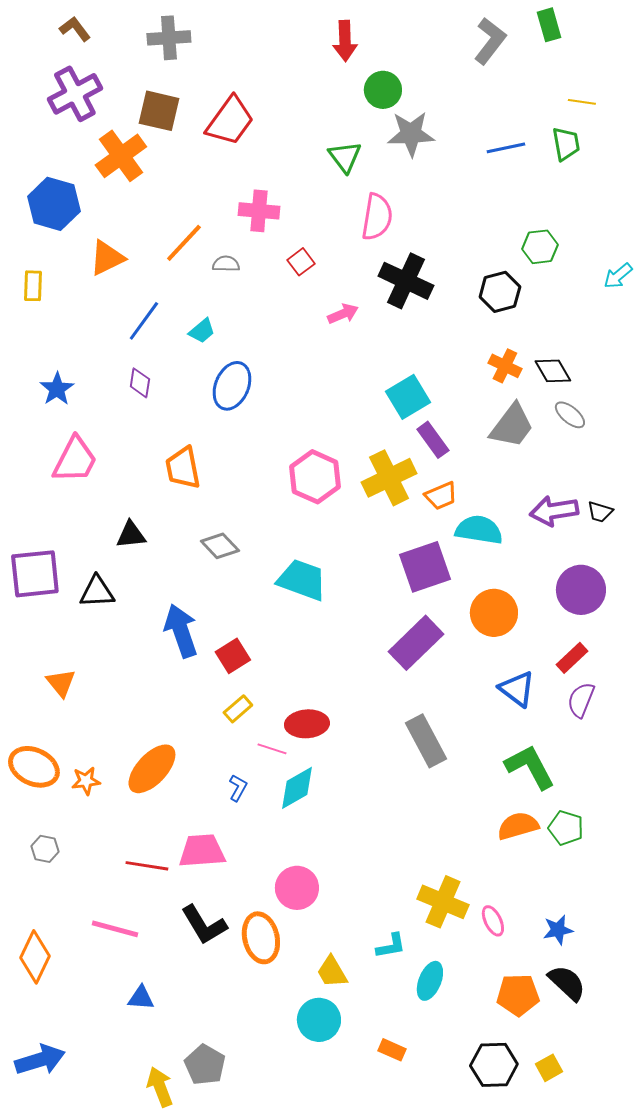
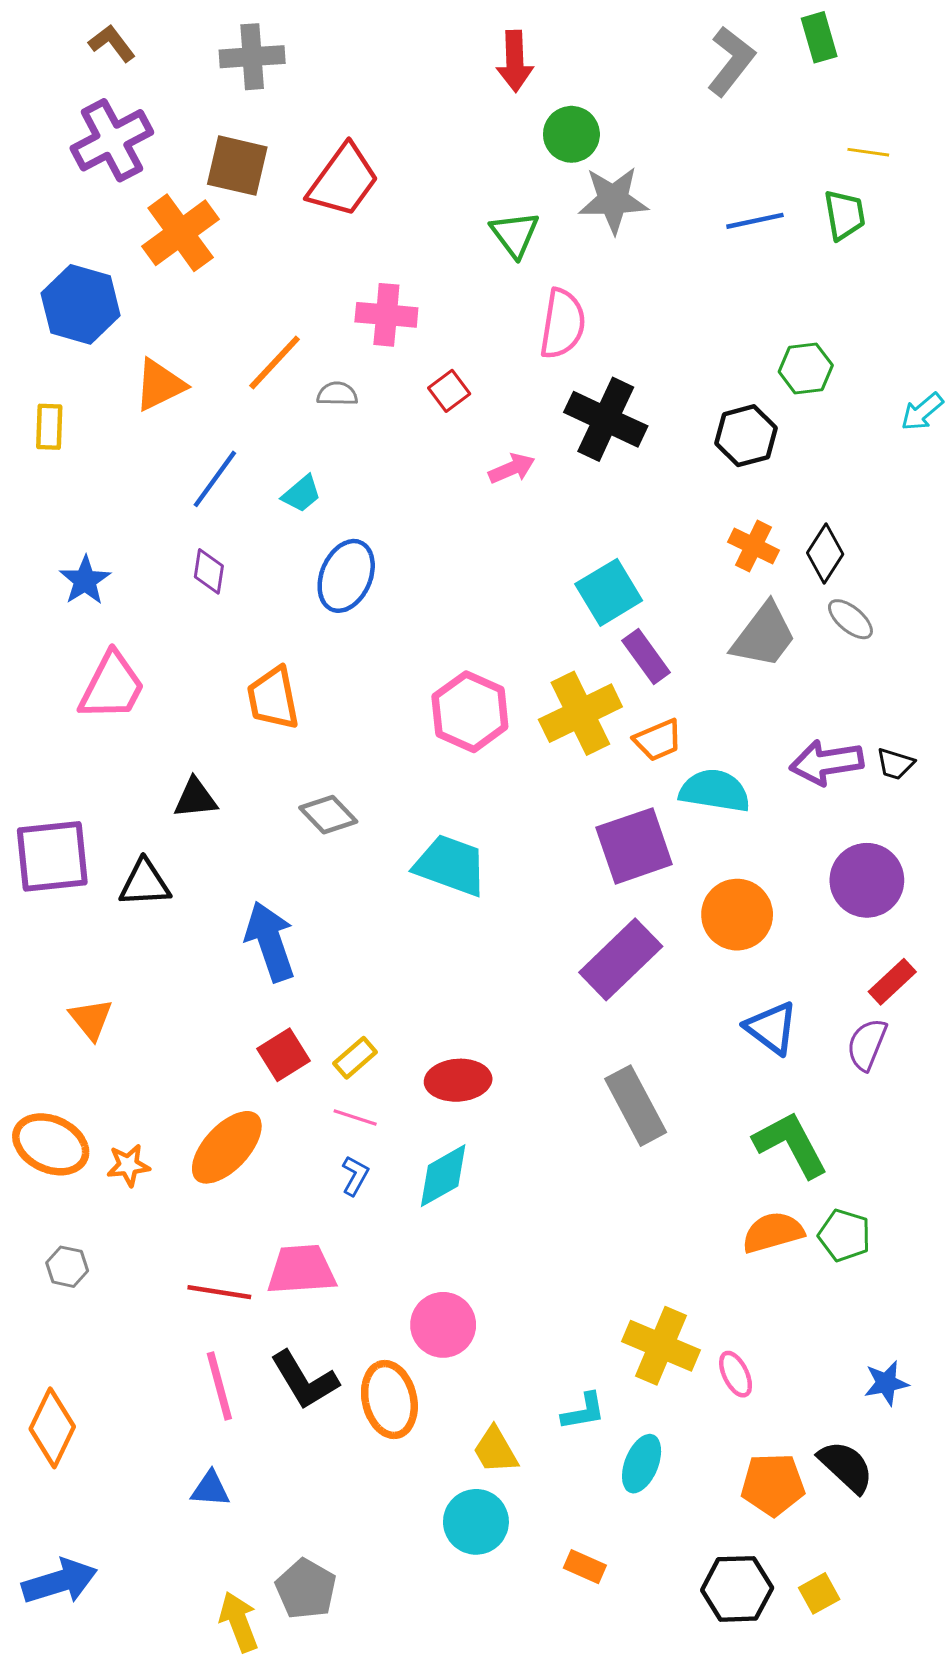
black diamond: (553, 371) -> (825, 554), turned 63
red square: (233, 656) -> (283, 1055), moved
red rectangle: (572, 658) -> (892, 982), moved
pink line: (272, 749) -> (355, 1118), moved
pink line: (115, 929) -> (219, 1386), moved, turned 60
blue star: (558, 930) -> (886, 1383), moved

